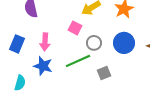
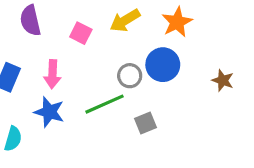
pink square: (75, 28) -> (81, 33), moved
blue circle: (124, 43) -> (163, 65), moved

